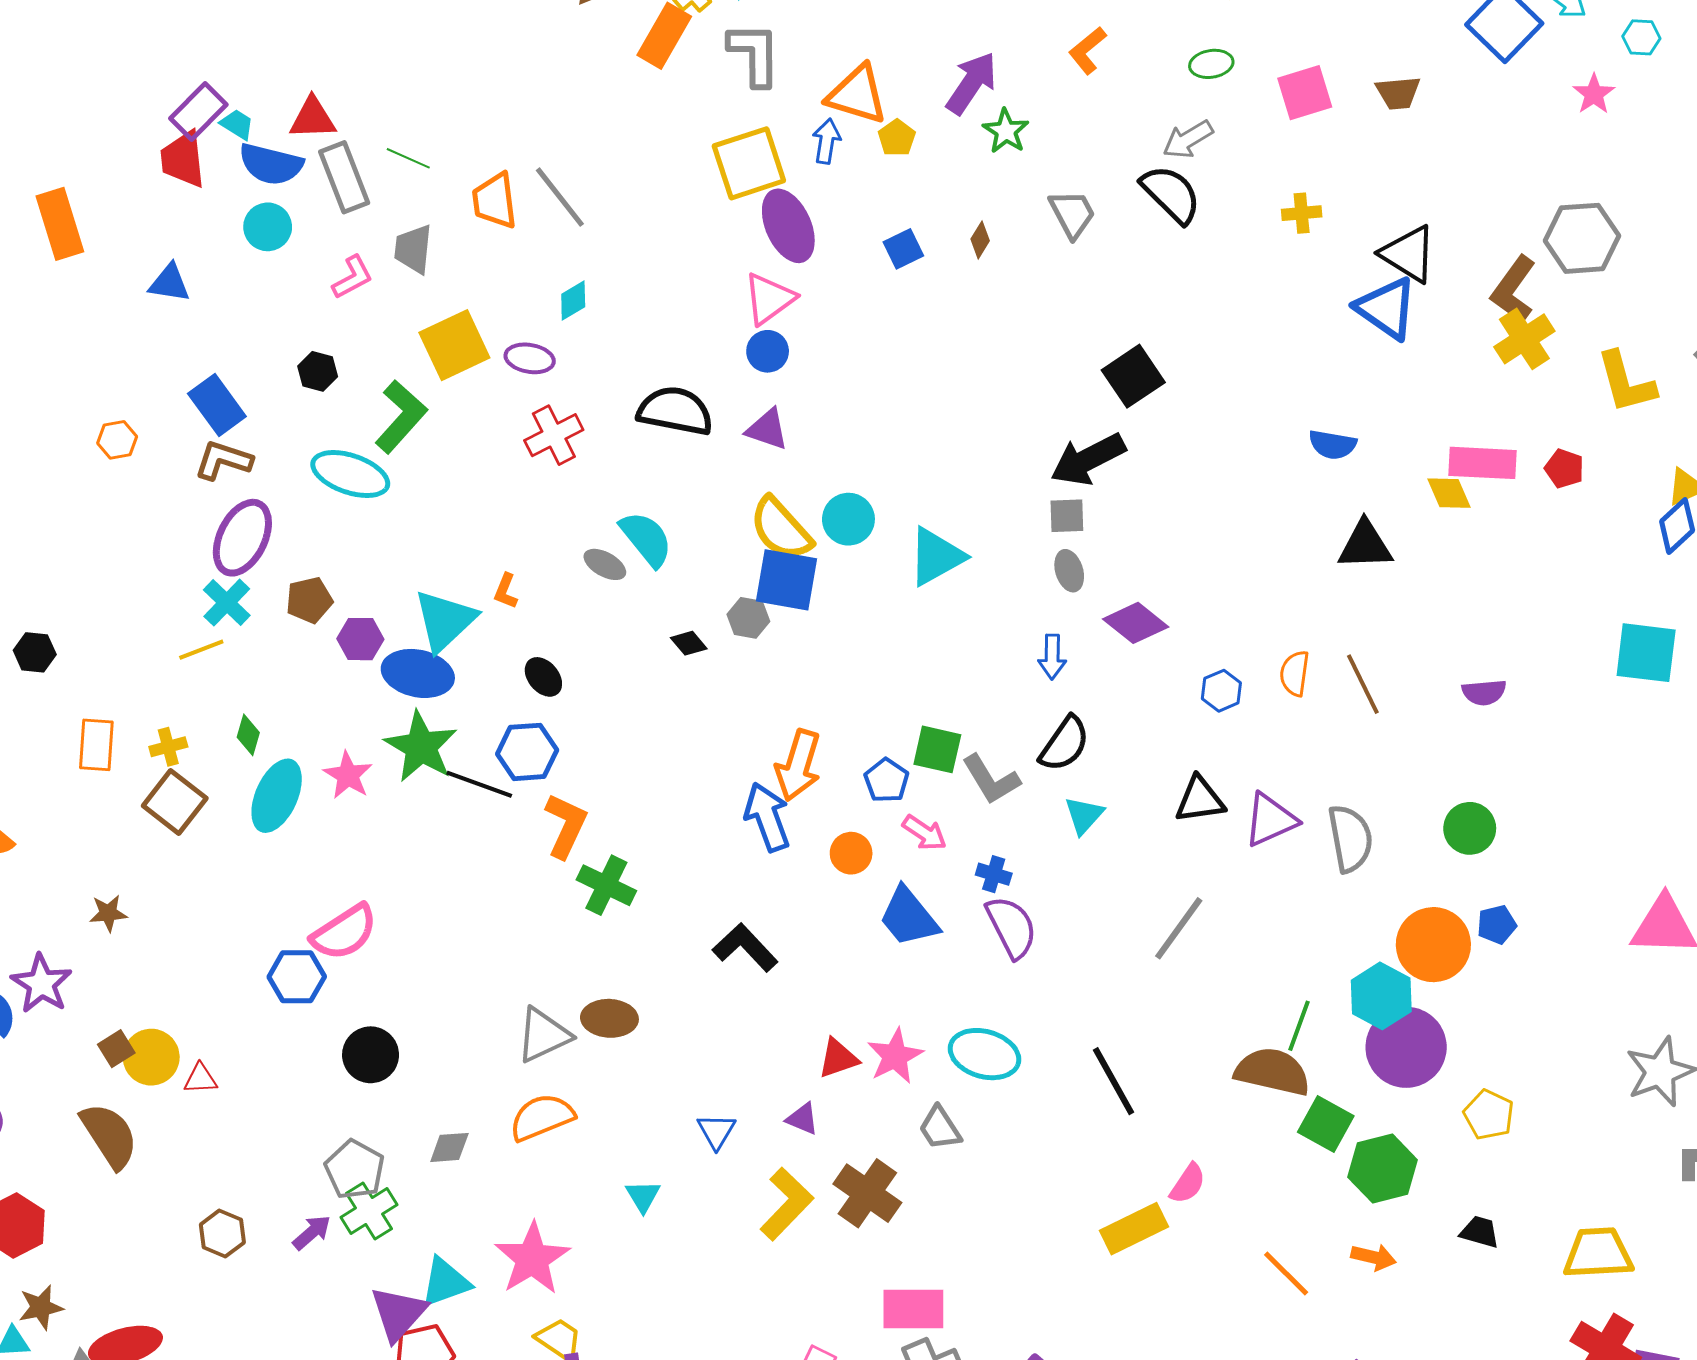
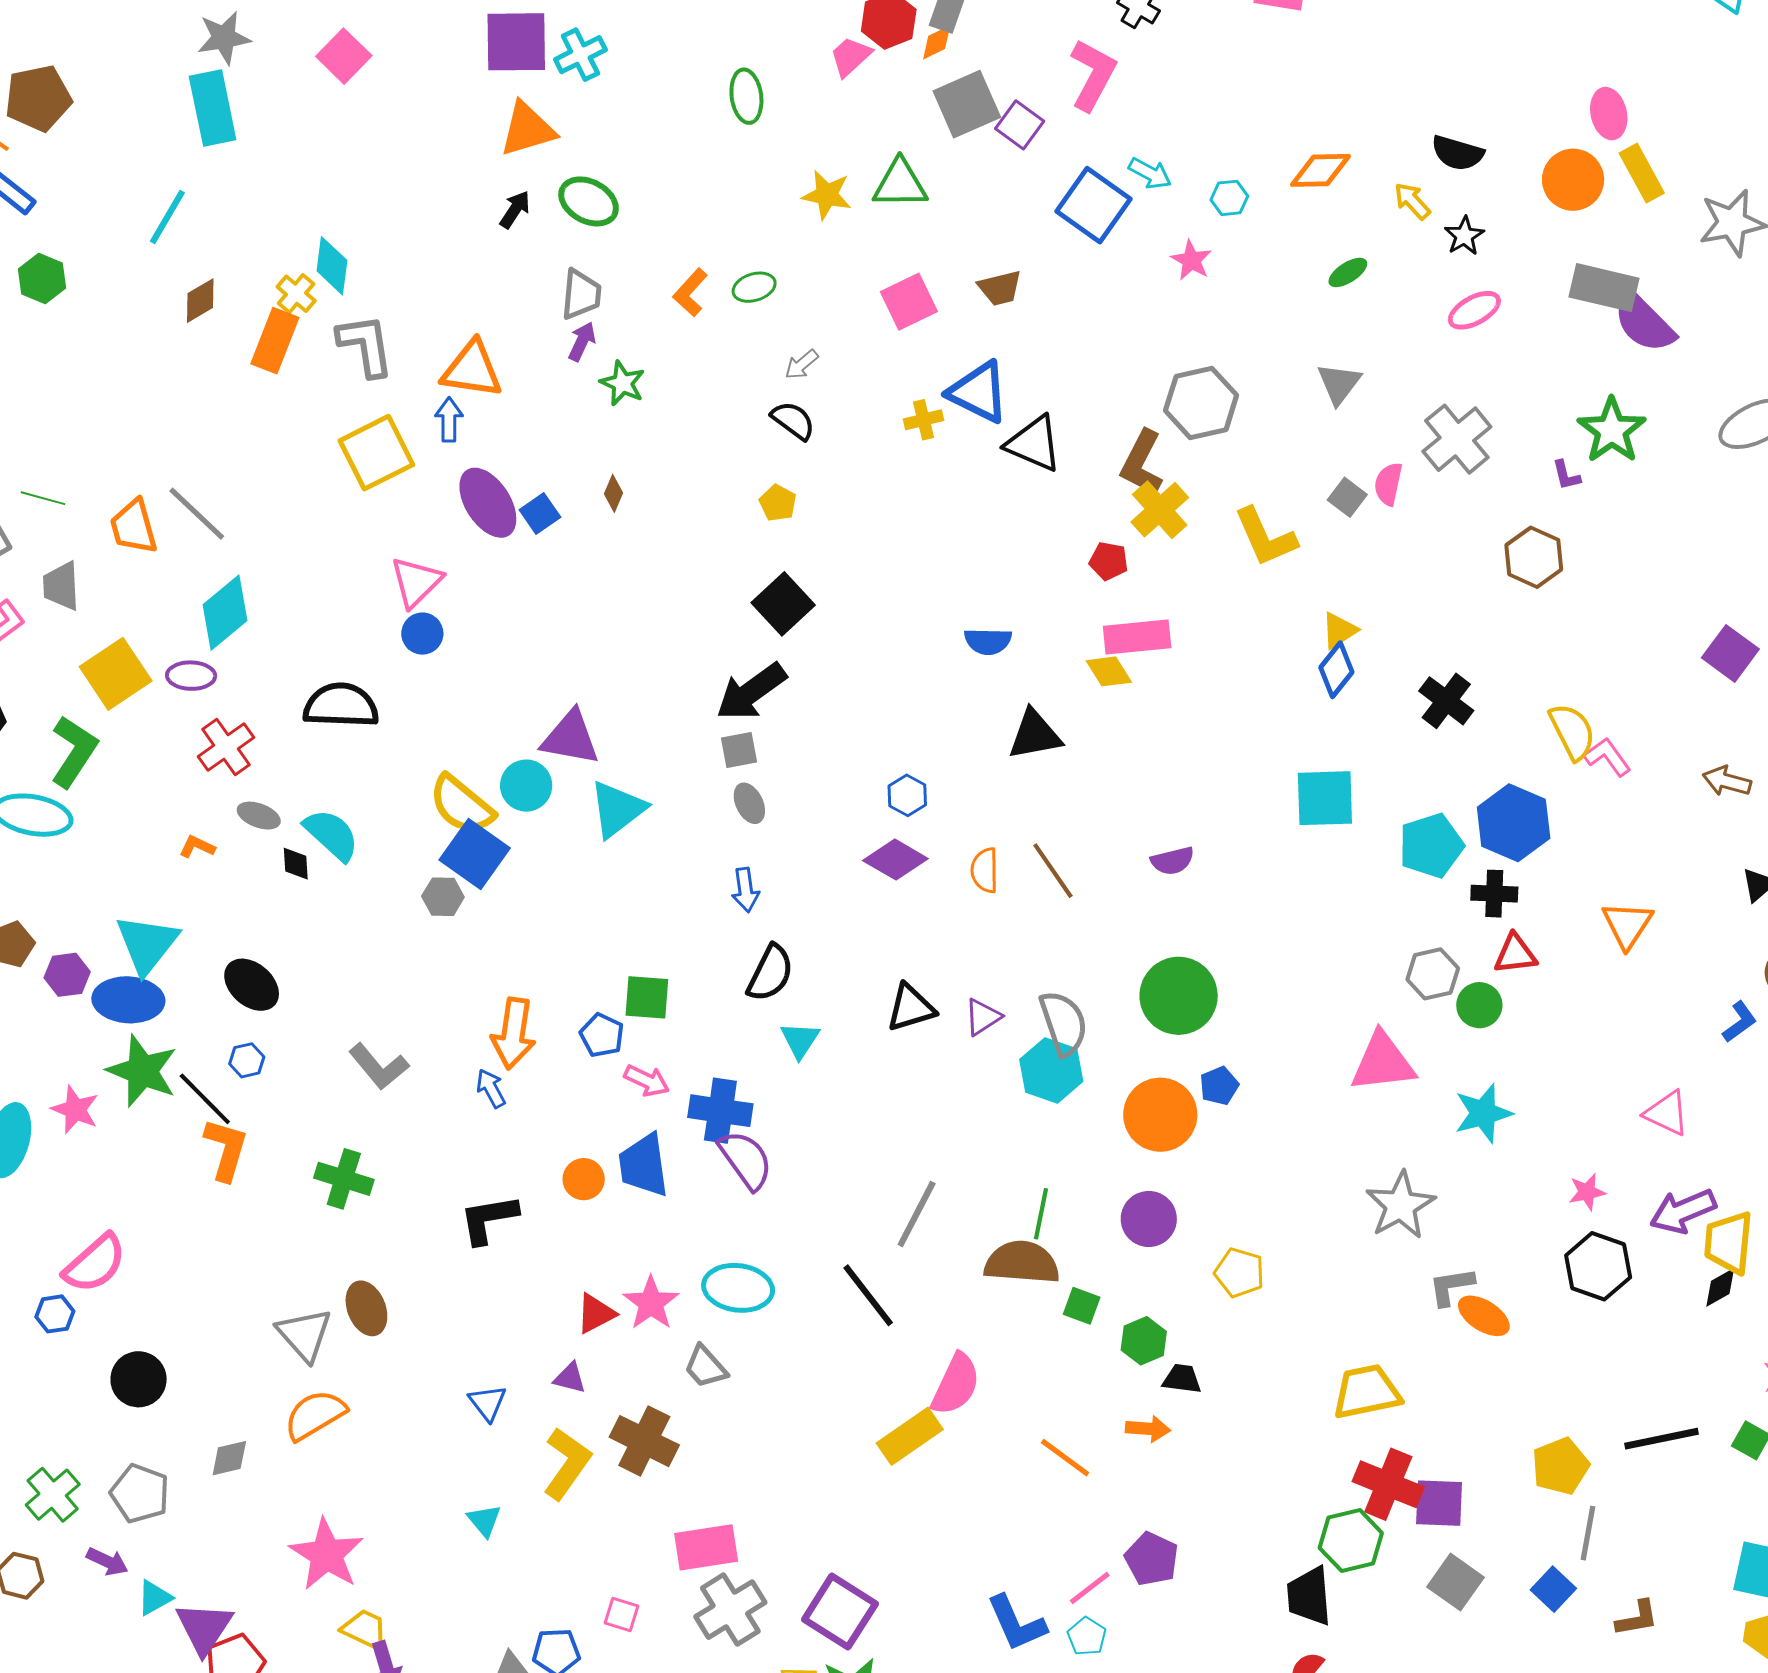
green ellipse: (1211, 64) -> (754, 287), moved
purple arrow: (972, 83) -> (582, 341), size x0.6
yellow pentagon: (897, 138) -> (778, 503), moved
gray arrow: (1188, 139) -> (802, 365), size x0.7
black semicircle: (1171, 194) -> (793, 420), size x0.7
gray trapezoid: (1072, 214) -> (581, 294), moved, turned 42
purple ellipse: (788, 226) -> (488, 503), moved
cyan diamond: (573, 300) -> (225, 613), size x1.8
blue triangle: (1386, 308) -> (978, 392), moved
purple triangle: (767, 429) -> (570, 738), moved, size x1.4
red pentagon: (1564, 468) -> (1109, 561), moved
gray ellipse: (605, 564) -> (259, 816), moved
blue square: (786, 580) -> (475, 854), turned 34
orange L-shape: (506, 591) -> (197, 847), moved, turned 102
purple diamond: (1136, 623) -> (895, 860), moved
black diamond: (689, 643) -> (296, 864), moved, turned 45
black ellipse: (543, 677) -> (252, 985), size x1.4
blue hexagon: (1221, 691) -> (907, 795), moved
blue hexagon: (527, 752) -> (247, 1060), size x0.6
gray L-shape: (991, 780) -> (379, 1067), moved
black line: (479, 784) -> (205, 1099), turned 34
blue arrow: (767, 817) -> (491, 1088), size x0.6
purple triangle: (1270, 820) -> (983, 1017), size x0.7
orange L-shape: (566, 826) -> (226, 1149), moved
green circle: (1470, 828) -> (1179, 996), size x1.5
orange circle: (851, 853) -> (584, 1179), moved
blue cross: (994, 874) -> (720, 1111), size x1.8
blue trapezoid: (909, 917) -> (644, 1165), turned 40
gray line: (1179, 928) -> (917, 1214), moved
black L-shape: (745, 947) -> (489, 1219), turned -48
blue hexagon: (297, 977) -> (55, 1314), size x0.7
cyan hexagon: (1381, 996) -> (1051, 1070), moved
brown ellipse: (609, 1018) -> (366, 1308), turned 74
gray triangle: (543, 1035) -> (304, 1335), turned -38
purple circle: (1406, 1047) -> (1149, 1219), size x0.7
green square: (1326, 1124) -> (1082, 1306), size x0.7
green hexagon: (1383, 1168) -> (1144, 1341), size x0.7
pink semicircle: (1188, 1184) -> (956, 1384), size x1.5
cyan triangle: (643, 1196) -> (484, 1520), moved
green cross: (369, 1211) -> (53, 1495), moved
purple arrow: (312, 1232) -> (107, 1561), turned 75
black trapezoid: (1480, 1232) -> (1182, 1379), moved
cyan triangle: (445, 1282) -> (154, 1598), moved, size x0.7

